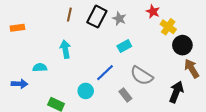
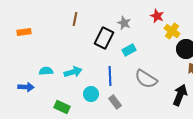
black rectangle: (97, 17) -> (104, 38), moved
cyan arrow: (65, 49) -> (73, 72), moved, turned 84
blue line: (105, 73) -> (110, 76), turned -48
gray rectangle: (125, 95) -> (115, 102), moved

